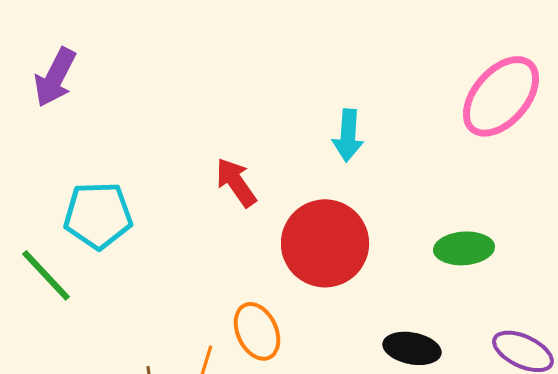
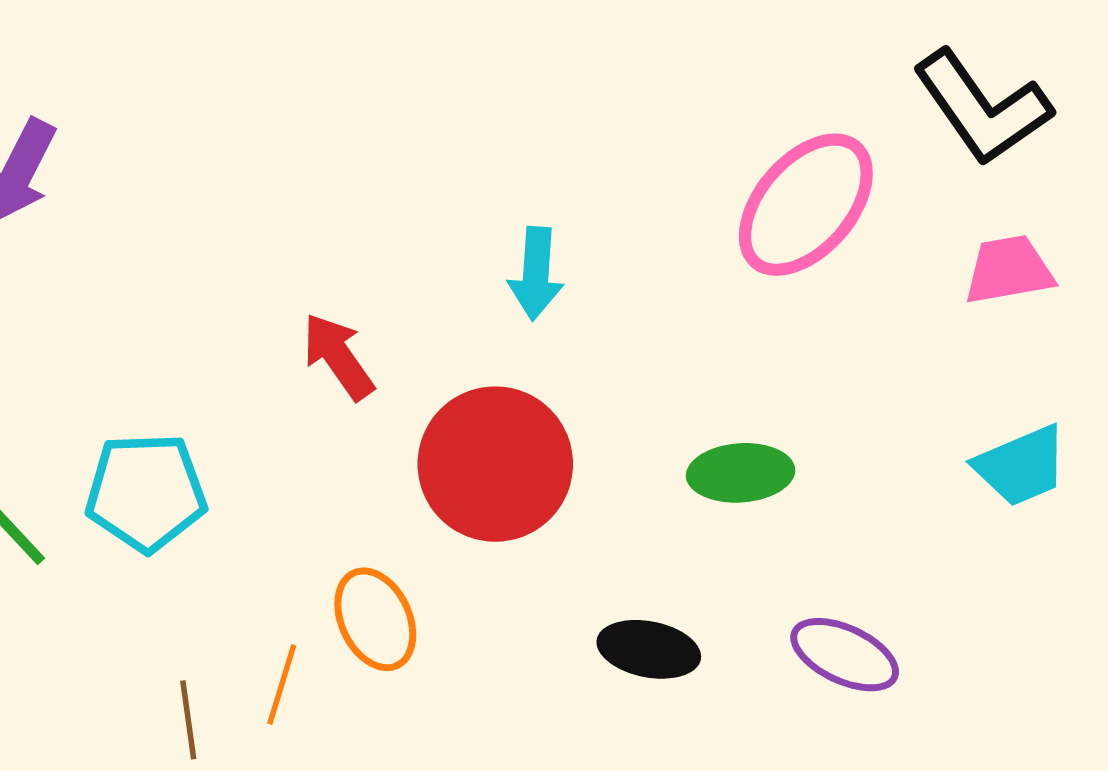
cyan pentagon: (98, 215) -> (146, 492), moved

